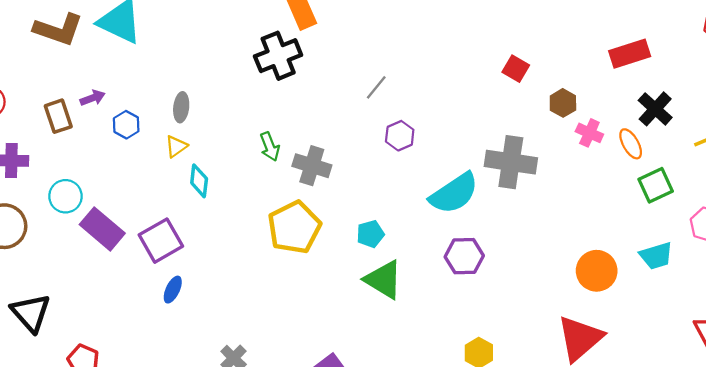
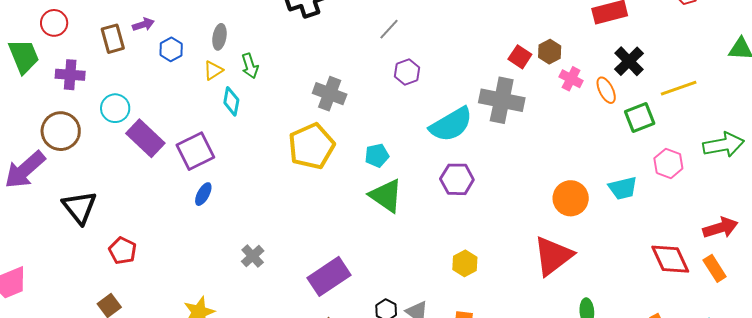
red square: (516, 69) -> (520, 57), moved
green arrow: (270, 147) -> (250, 66), moved
green square: (656, 185) -> (640, 118), moved

